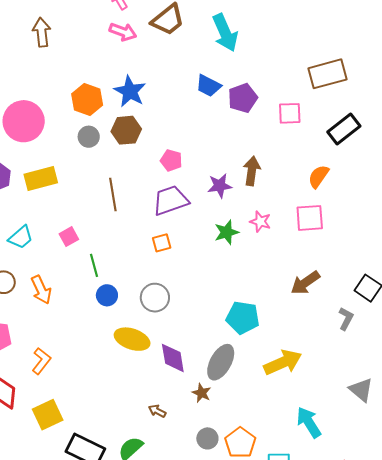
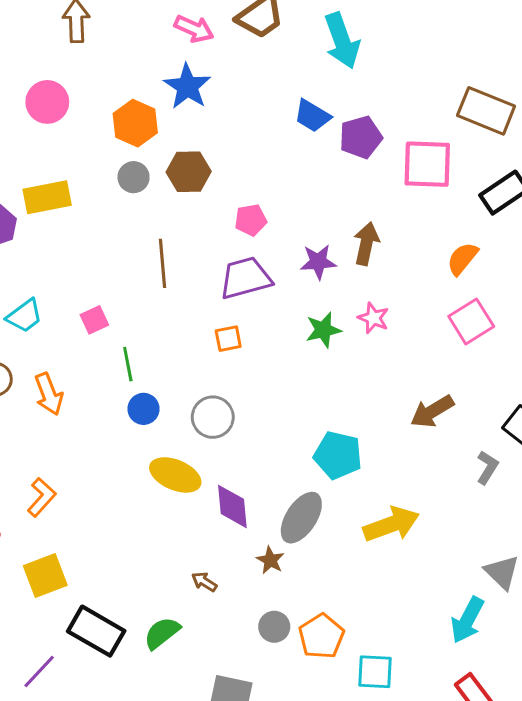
brown rectangle: (328, 74) -> (486, 111), turned 33
blue star: (130, 91) -> (187, 86), moved
pink square: (290, 113) -> (427, 164), size x1.5
pink circle: (24, 121) -> (47, 102), moved, size x0.7
pink pentagon: (171, 160) -> (251, 220), turned -30
yellow rectangle: (41, 179) -> (47, 197), moved
pink square: (310, 218) -> (471, 321), moved, turned -32
cyan arrow: (309, 422) -> (467, 620), moved, turned -124

